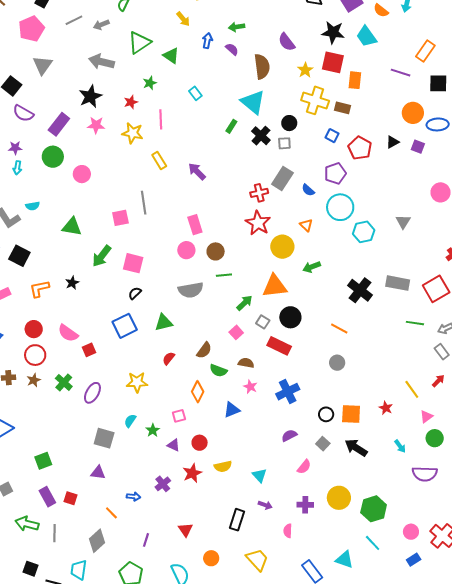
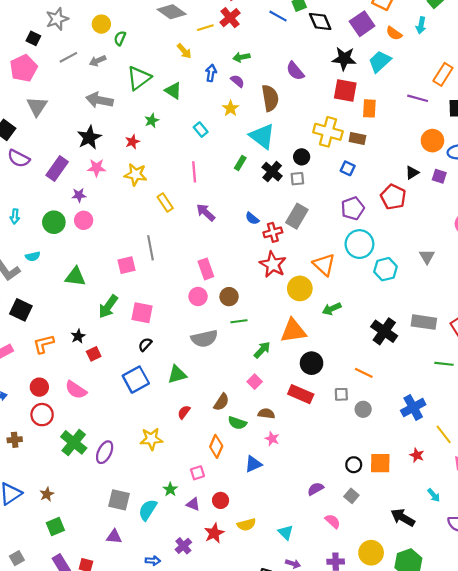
cyan trapezoid: (366, 36) -> (380, 61), turned 85
yellow star: (305, 70) -> (231, 108), moved
pink line: (161, 119) -> (194, 172), moved
purple star: (15, 148) -> (79, 195), moved
red pentagon: (360, 148) -> (393, 197), moved
green circle: (53, 157) -> (54, 222), moved
blue semicircle: (308, 190) -> (252, 218), moved
orange triangle: (306, 225) -> (324, 265), size x1.6
gray square: (263, 322) -> (341, 394), moved, turned -32
red square: (89, 350) -> (94, 354), moved
brown star: (34, 380) -> (47, 494), moved
green cross: (64, 382) -> (74, 442), size x1.4
blue cross: (288, 392) -> (413, 407), moved
cyan semicircle: (130, 421) -> (148, 510), moved, size x1.5
black arrow: (356, 448) -> (403, 517), moved
pink semicircle: (304, 467) -> (333, 521), turned -84

